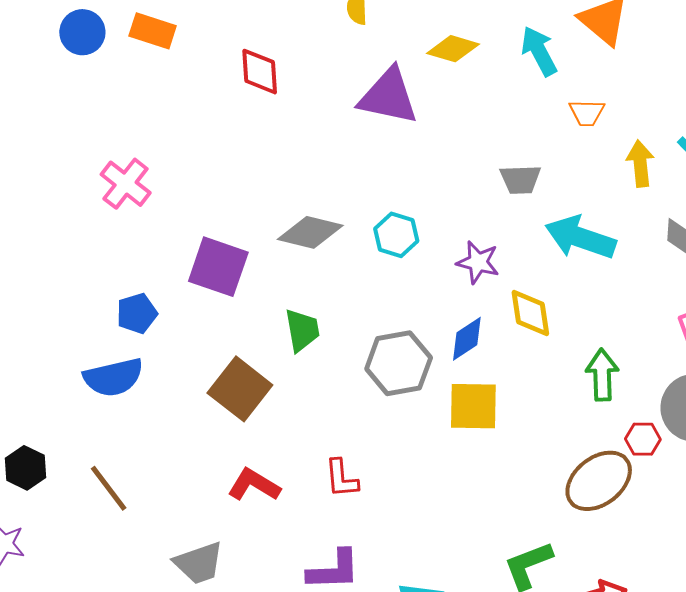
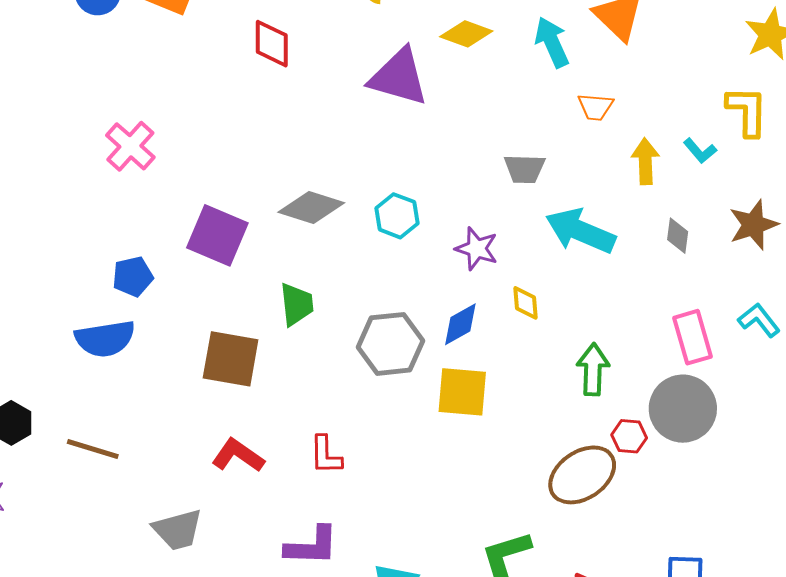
yellow diamond: (530, 313) -> (525, 303), size x0.7
brown square: (240, 389) -> (231, 359), turned -32
brown line: (109, 488) -> (93, 449), turned -40

